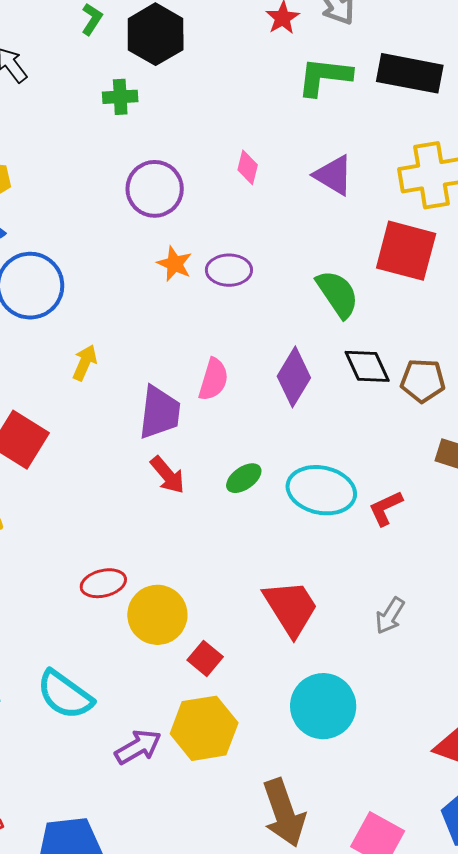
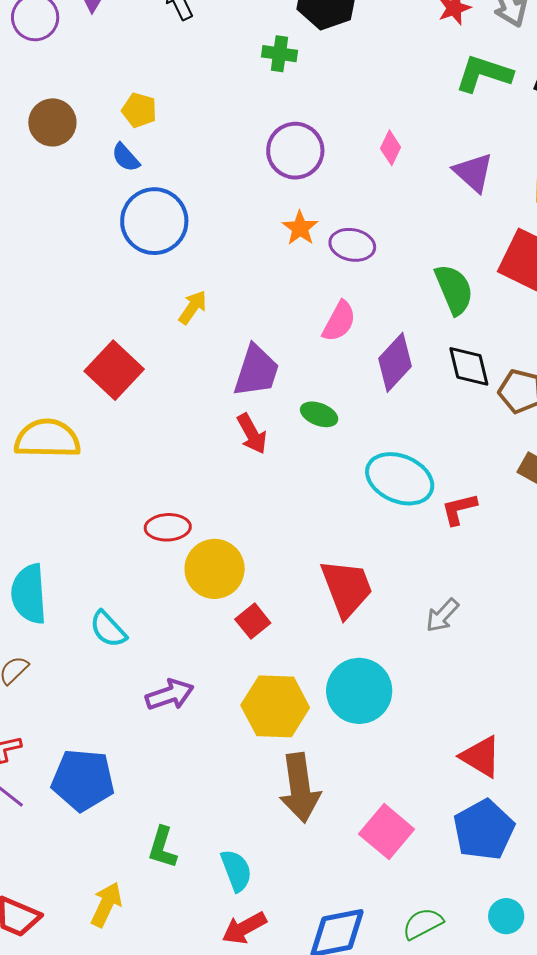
pink semicircle: (213, 379) -> (339, 321), moved
green ellipse: (244, 478) -> (319, 414), moved, turned 45
cyan semicircle: (65, 695) -> (108, 629), size x0.7
yellow hexagon: (204, 728) -> (275, 706), moved

